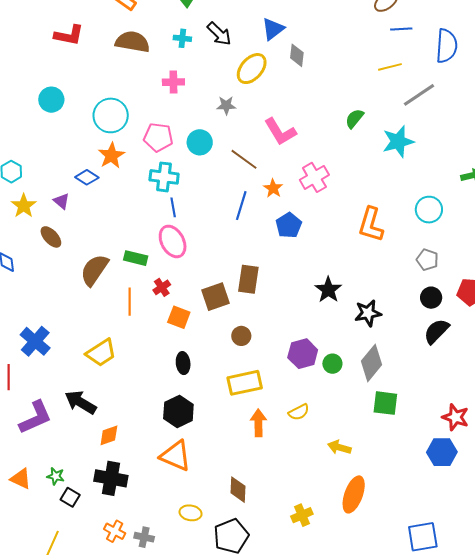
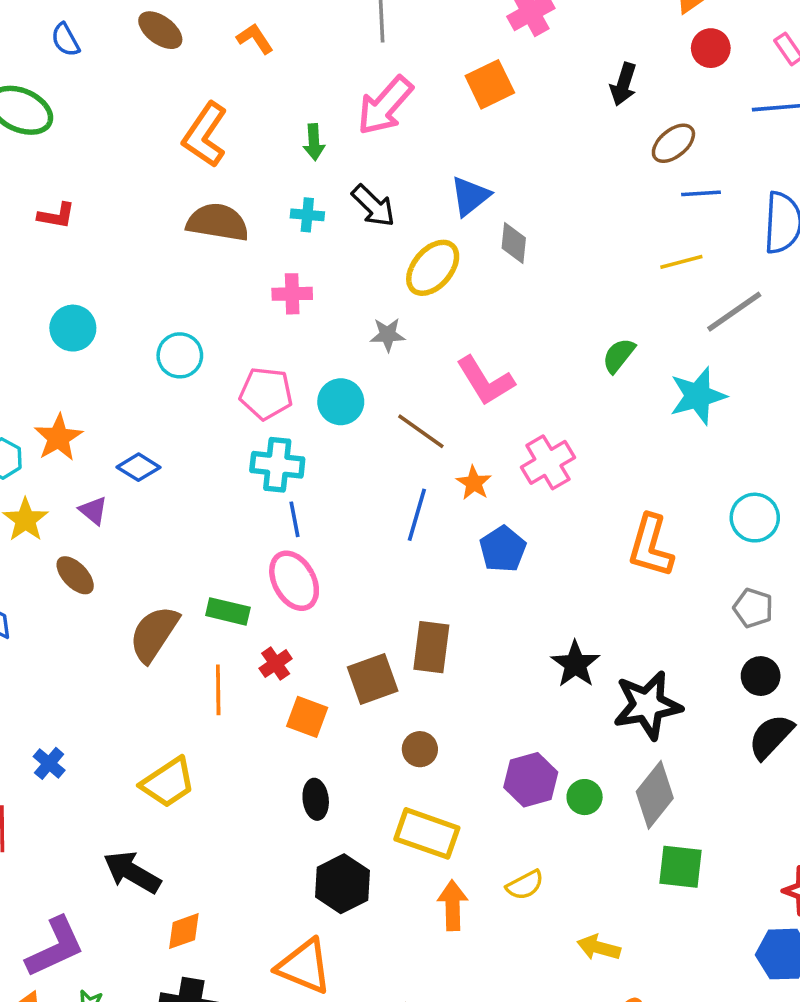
red L-shape: (69, 35) -> (56, 216), moved, size x0.7
cyan circle: (111, 115) -> (180, 355), size x0.7
orange star: (111, 156) -> (58, 438), moved
black star: (368, 313) -> (647, 705), size x1.4
blue cross: (35, 341) -> (49, 763), size x0.6
yellow rectangle: (245, 383) -> (427, 833), turned 32
black hexagon: (178, 411) -> (342, 884), moved
purple L-shape: (35, 417) -> (55, 947), moved

